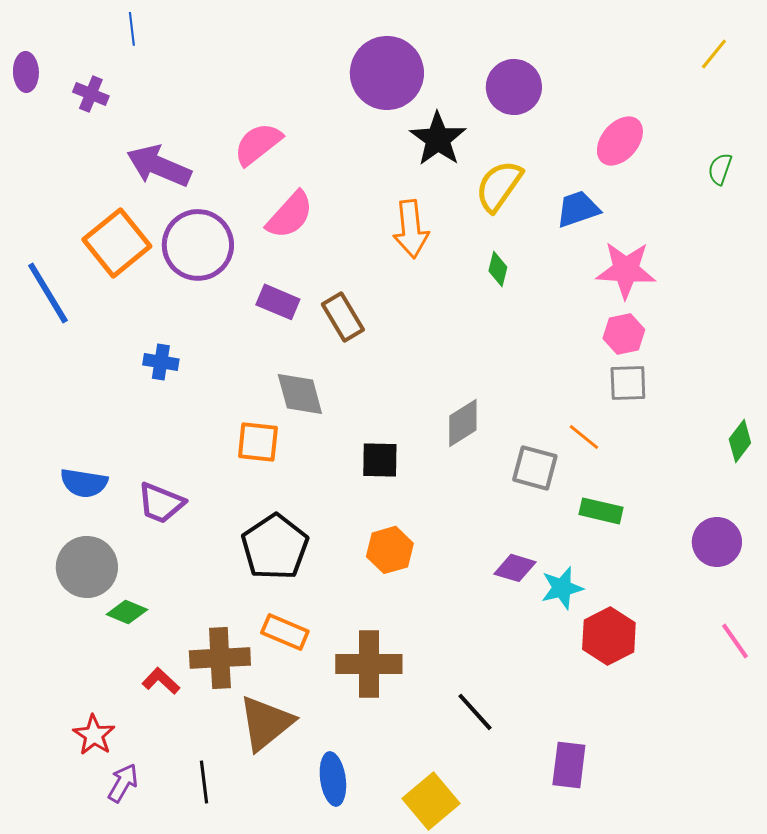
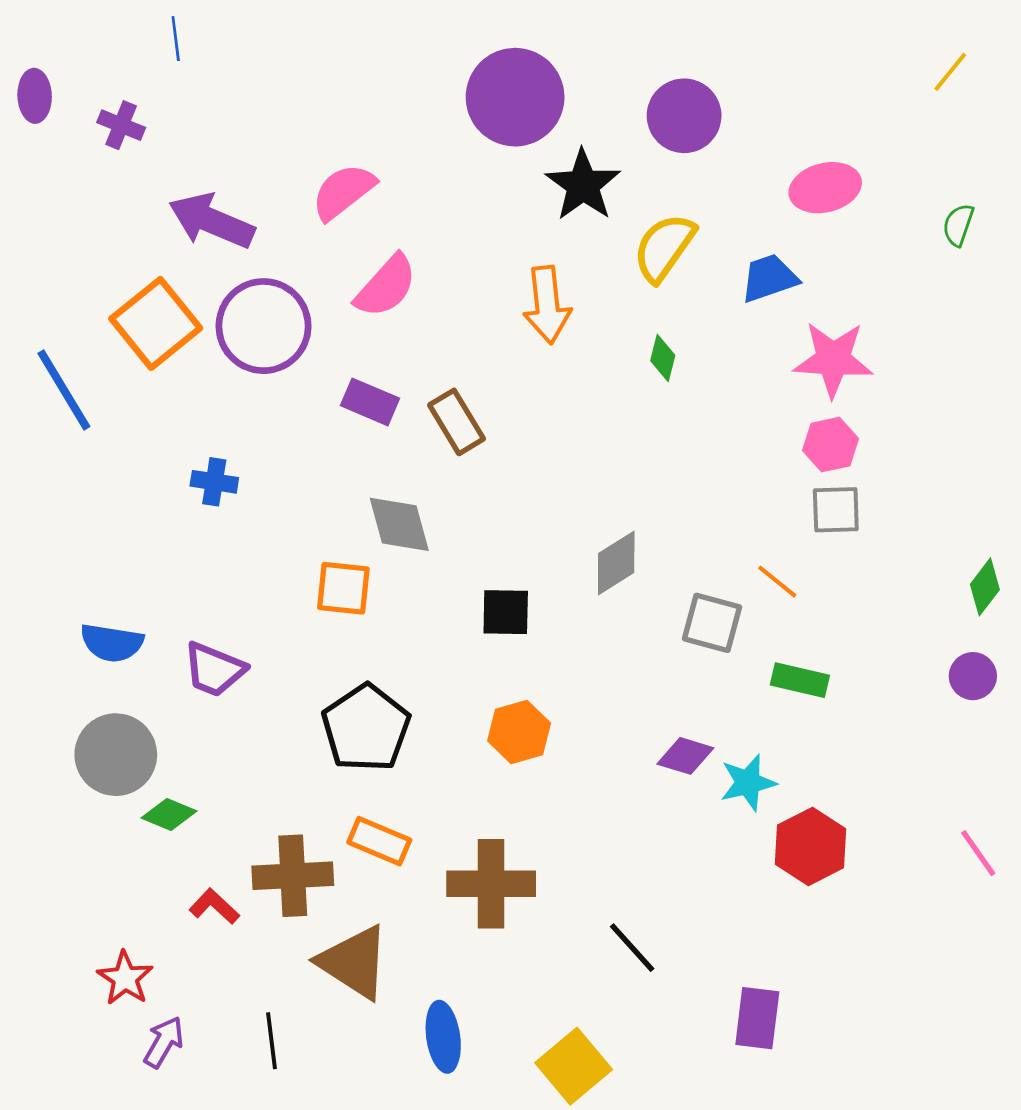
pink ellipse: (620, 141) -> (825, 188), turned 36
purple circle: (717, 542) -> (973, 676), moved, size x0.7
brown triangle: (266, 723) -> (354, 962), turned -48

